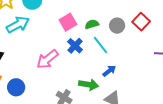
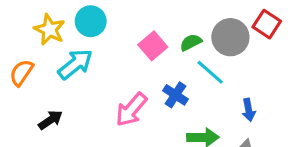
gray circle: (117, 26) -> (230, 37), size x1.5
blue cross: (75, 46) -> (176, 95), moved
blue arrow: (109, 71) -> (249, 110), moved, turned 128

